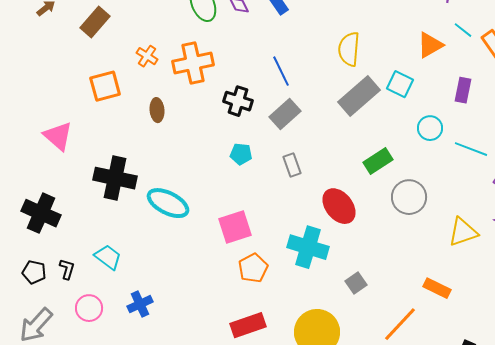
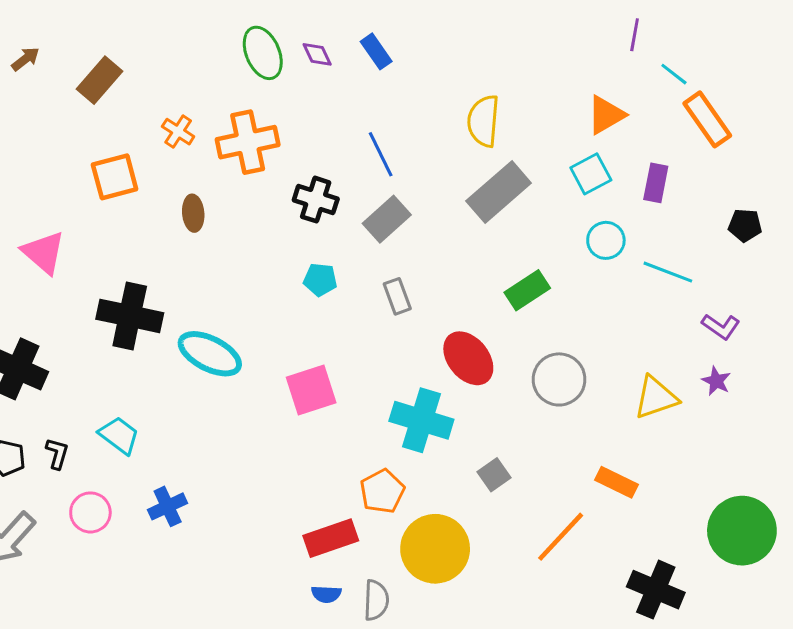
cyan line: (463, 30) -> (674, 74), moved
cyan square: (400, 84) -> (591, 174), moved, turned 36
gray circle: (409, 197) -> (559, 379), moved
orange pentagon: (253, 268) -> (382, 491), moved

